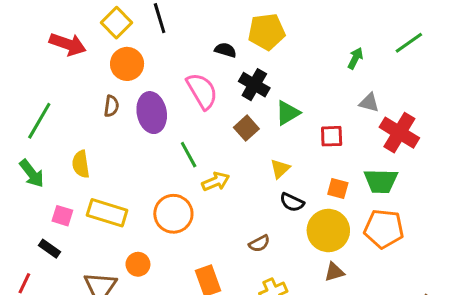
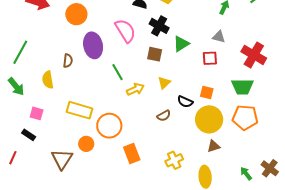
gray triangle: (369, 103) -> (219, 37), moved
brown semicircle: (111, 106) -> (68, 61), moved
brown square: (246, 128) -> (155, 54), turned -35
yellow triangle: (280, 169) -> (164, 83), moved
orange square: (338, 189) -> (207, 92), moved
yellow rectangle: (107, 213) -> (79, 110), moved
orange circle: (173, 214) -> (109, 126), moved
brown semicircle: (259, 243) -> (164, 116), moved

